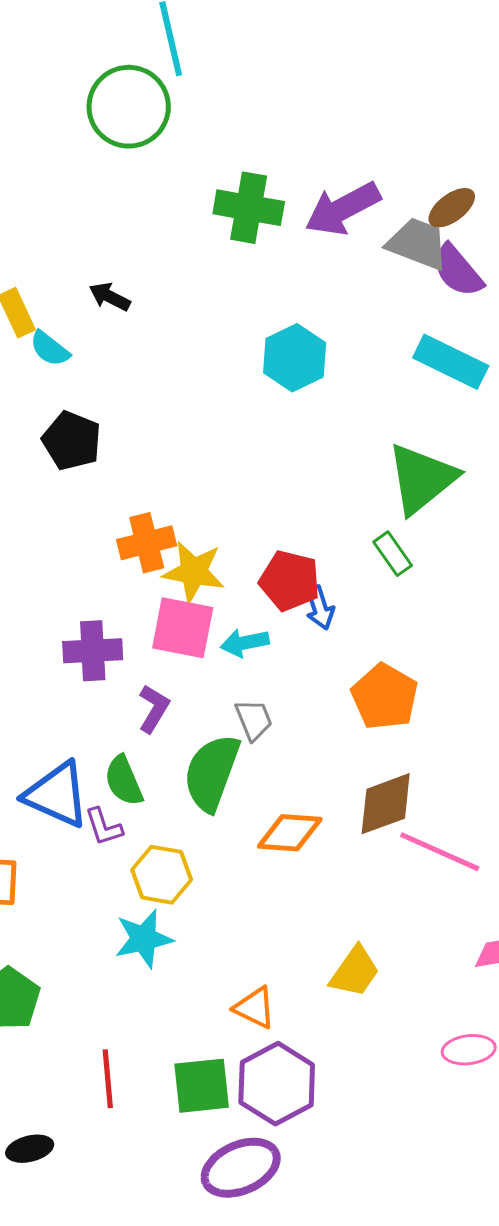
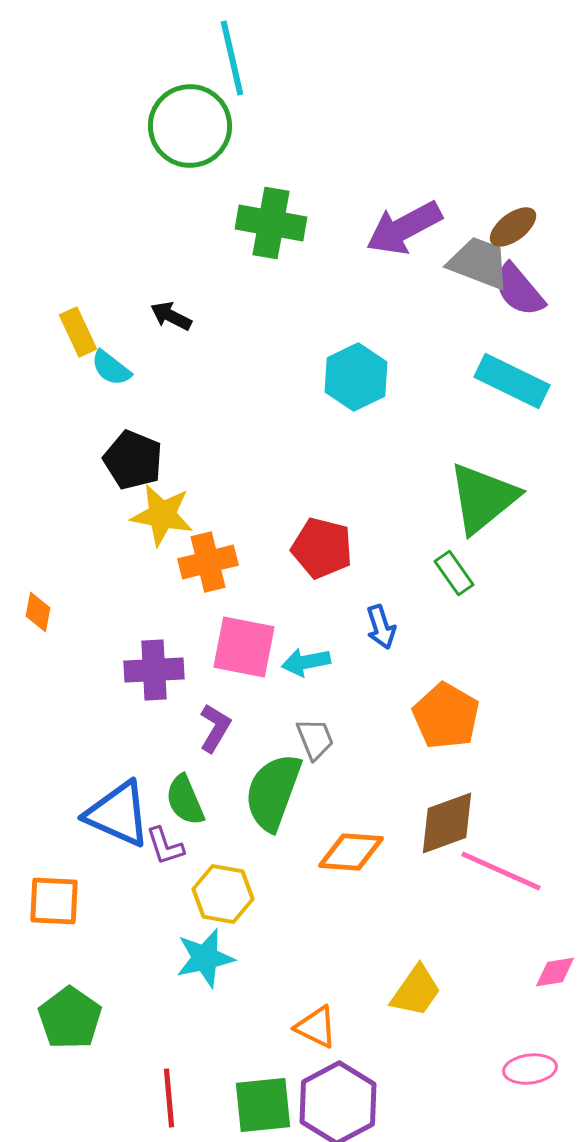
green cross: (249, 208) -> (271, 223), moved
yellow star: (194, 572) -> (162, 515), moved
red pentagon: (290, 581) -> (322, 548), moved

